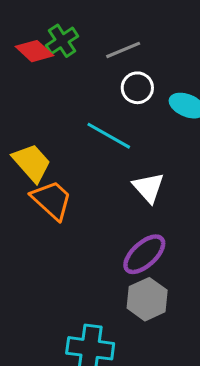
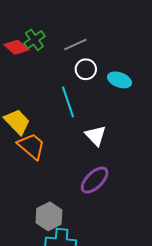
cyan line: (109, 136) -> (68, 102), turned 44
gray hexagon: (147, 299) -> (49, 216), moved

